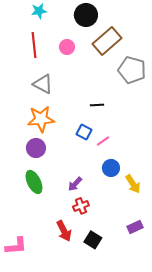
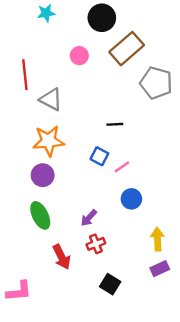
red line: (34, 45) -> (25, 75), moved
yellow arrow: (133, 184) -> (157, 239), moved, turned -150
red arrow: (64, 231) -> (62, 257), moved

